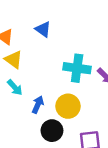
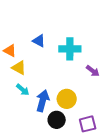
cyan cross: (77, 68) -> (70, 49), moved
blue arrow: (38, 105) -> (43, 101), size x1.5

